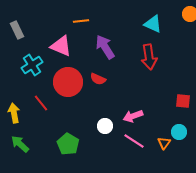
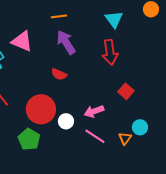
orange line: (81, 21) -> (59, 16), moved
cyan triangle: (153, 24) -> (114, 19), turned 30
red circle: (68, 82) -> (41, 109), moved
red square: (183, 101) -> (126, 91), moved, turned 35

